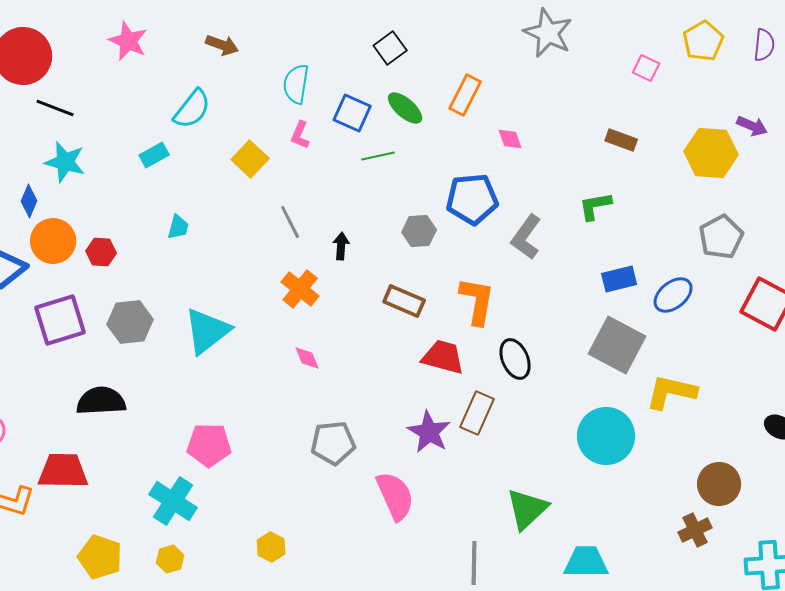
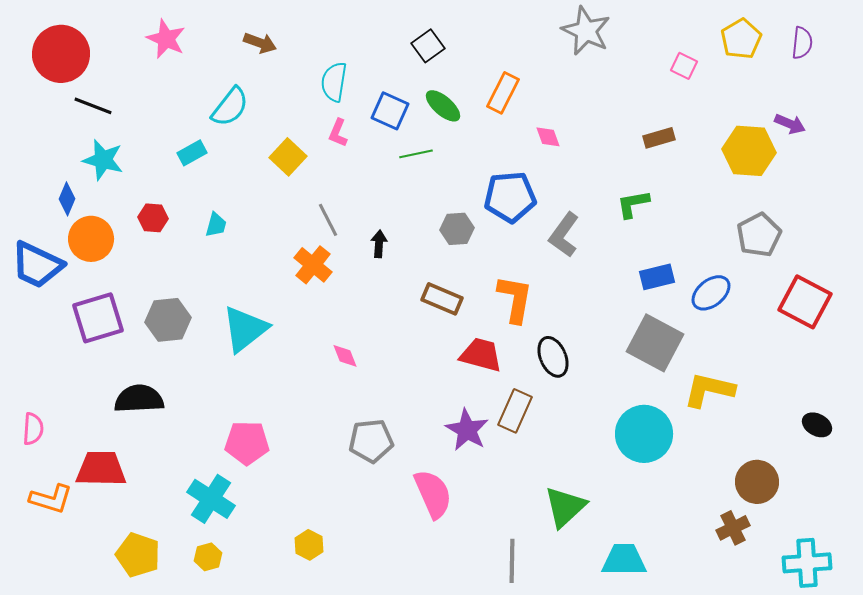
brown rectangle: (621, 140) -> (659, 138), turned -36
red hexagon: (101, 252) -> (153, 218), moved
orange cross: (300, 289) -> (313, 265), moved

